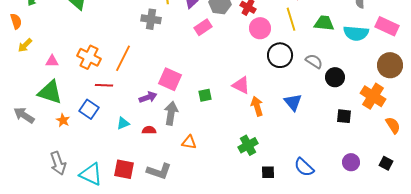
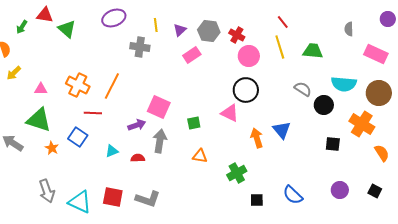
cyan semicircle: (356, 33) -> (344, 84), moved
black circle: (280, 55) -> (246, 90), moved
orange arrow: (257, 106) -> (257, 138), moved
orange triangle: (189, 142) -> (200, 156), moved

